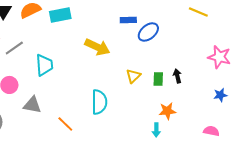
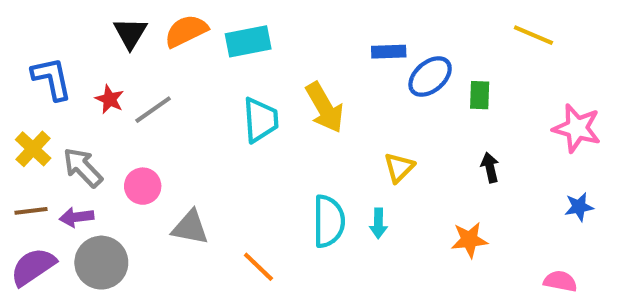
yellow arrow: (97, 47) -> (325, 108), turned 35
cyan trapezoid: (44, 65) -> (261, 120), moved
green rectangle: (158, 79) -> (480, 95), moved
cyan arrow: (156, 130) -> (378, 223), moved

